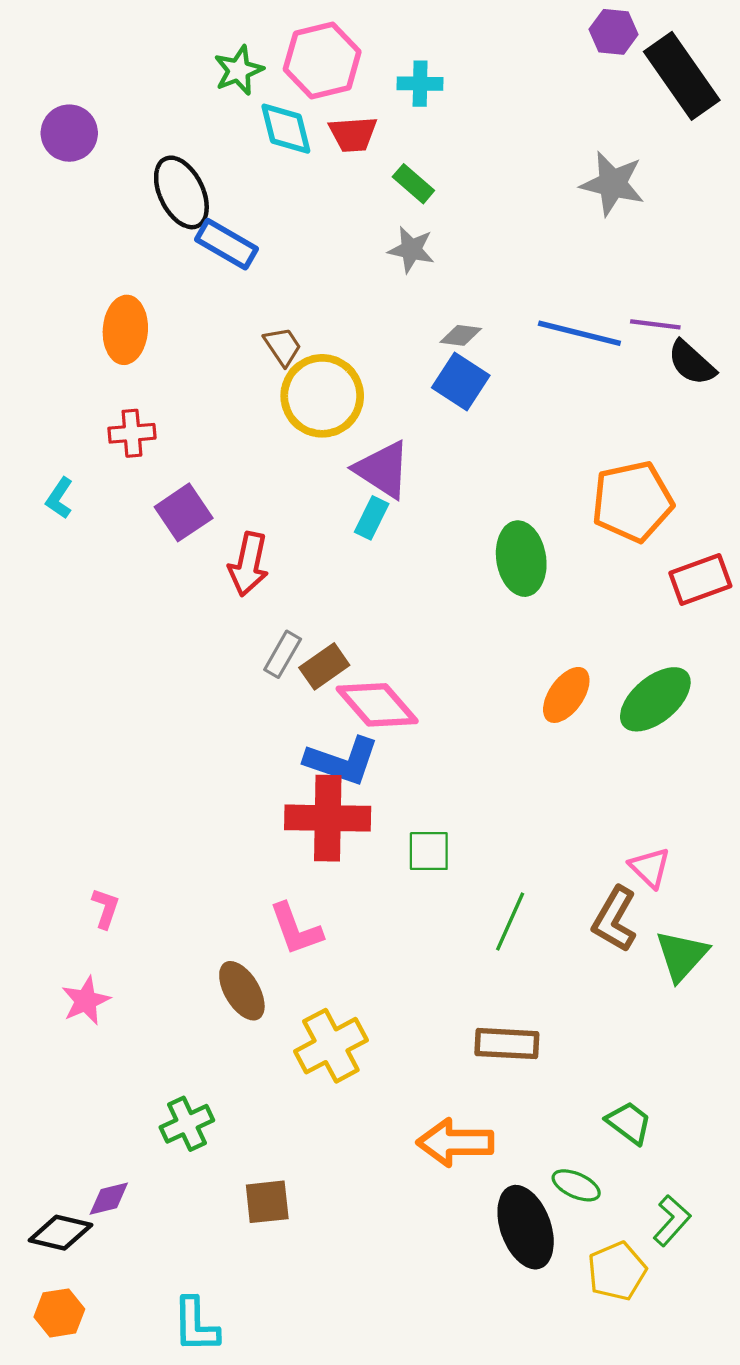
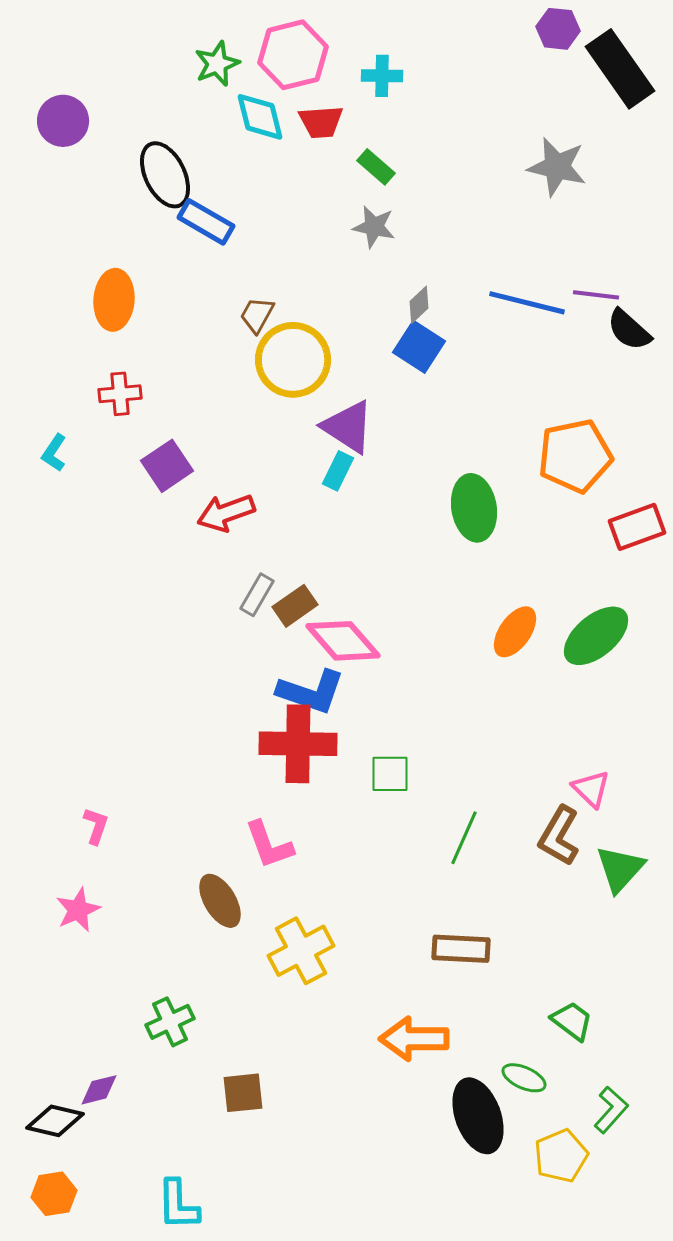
gray diamond: (461, 335) -> (419, 305), turned -51
brown trapezoid: (283, 346) -> (257, 315), turned -117
red arrow: (248, 564) -> (226, 513), turned 58

